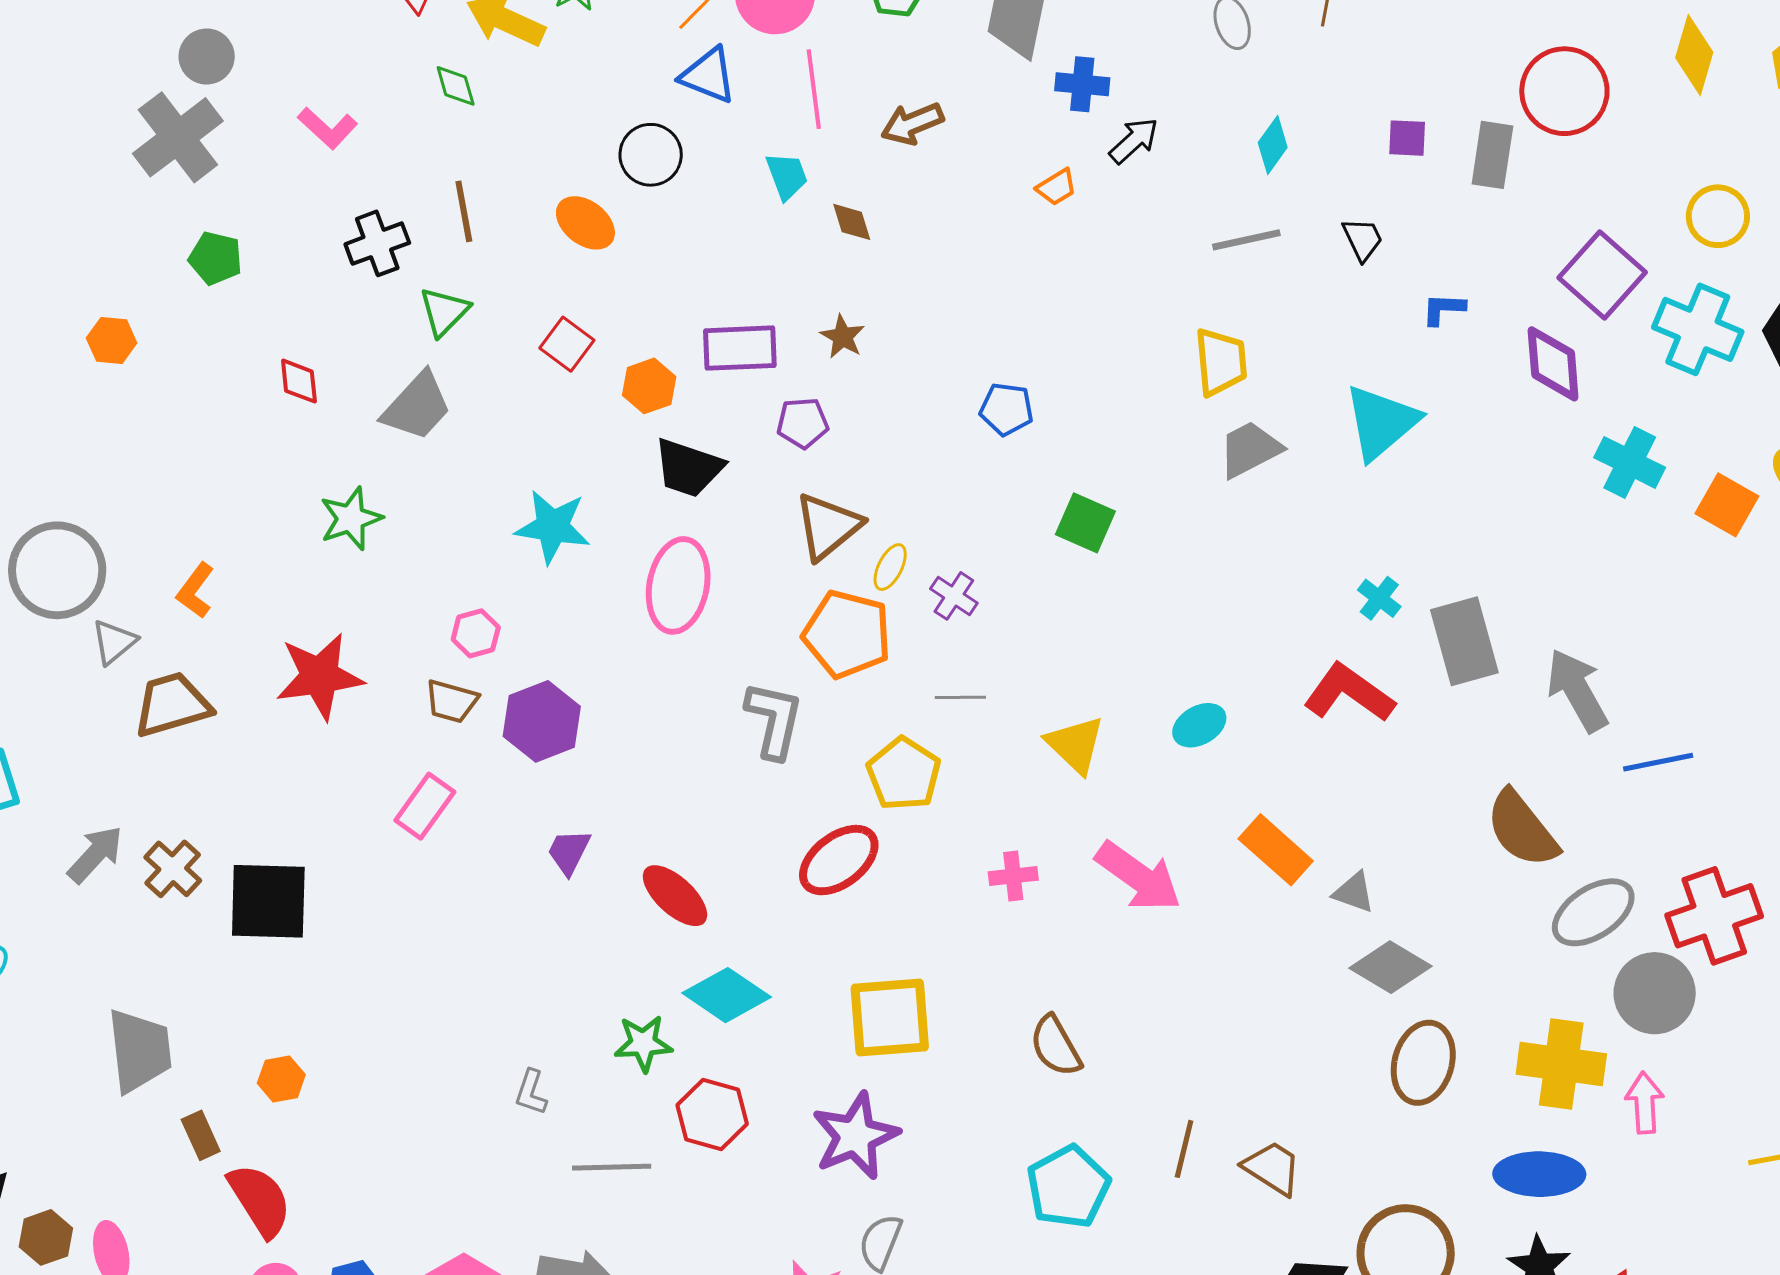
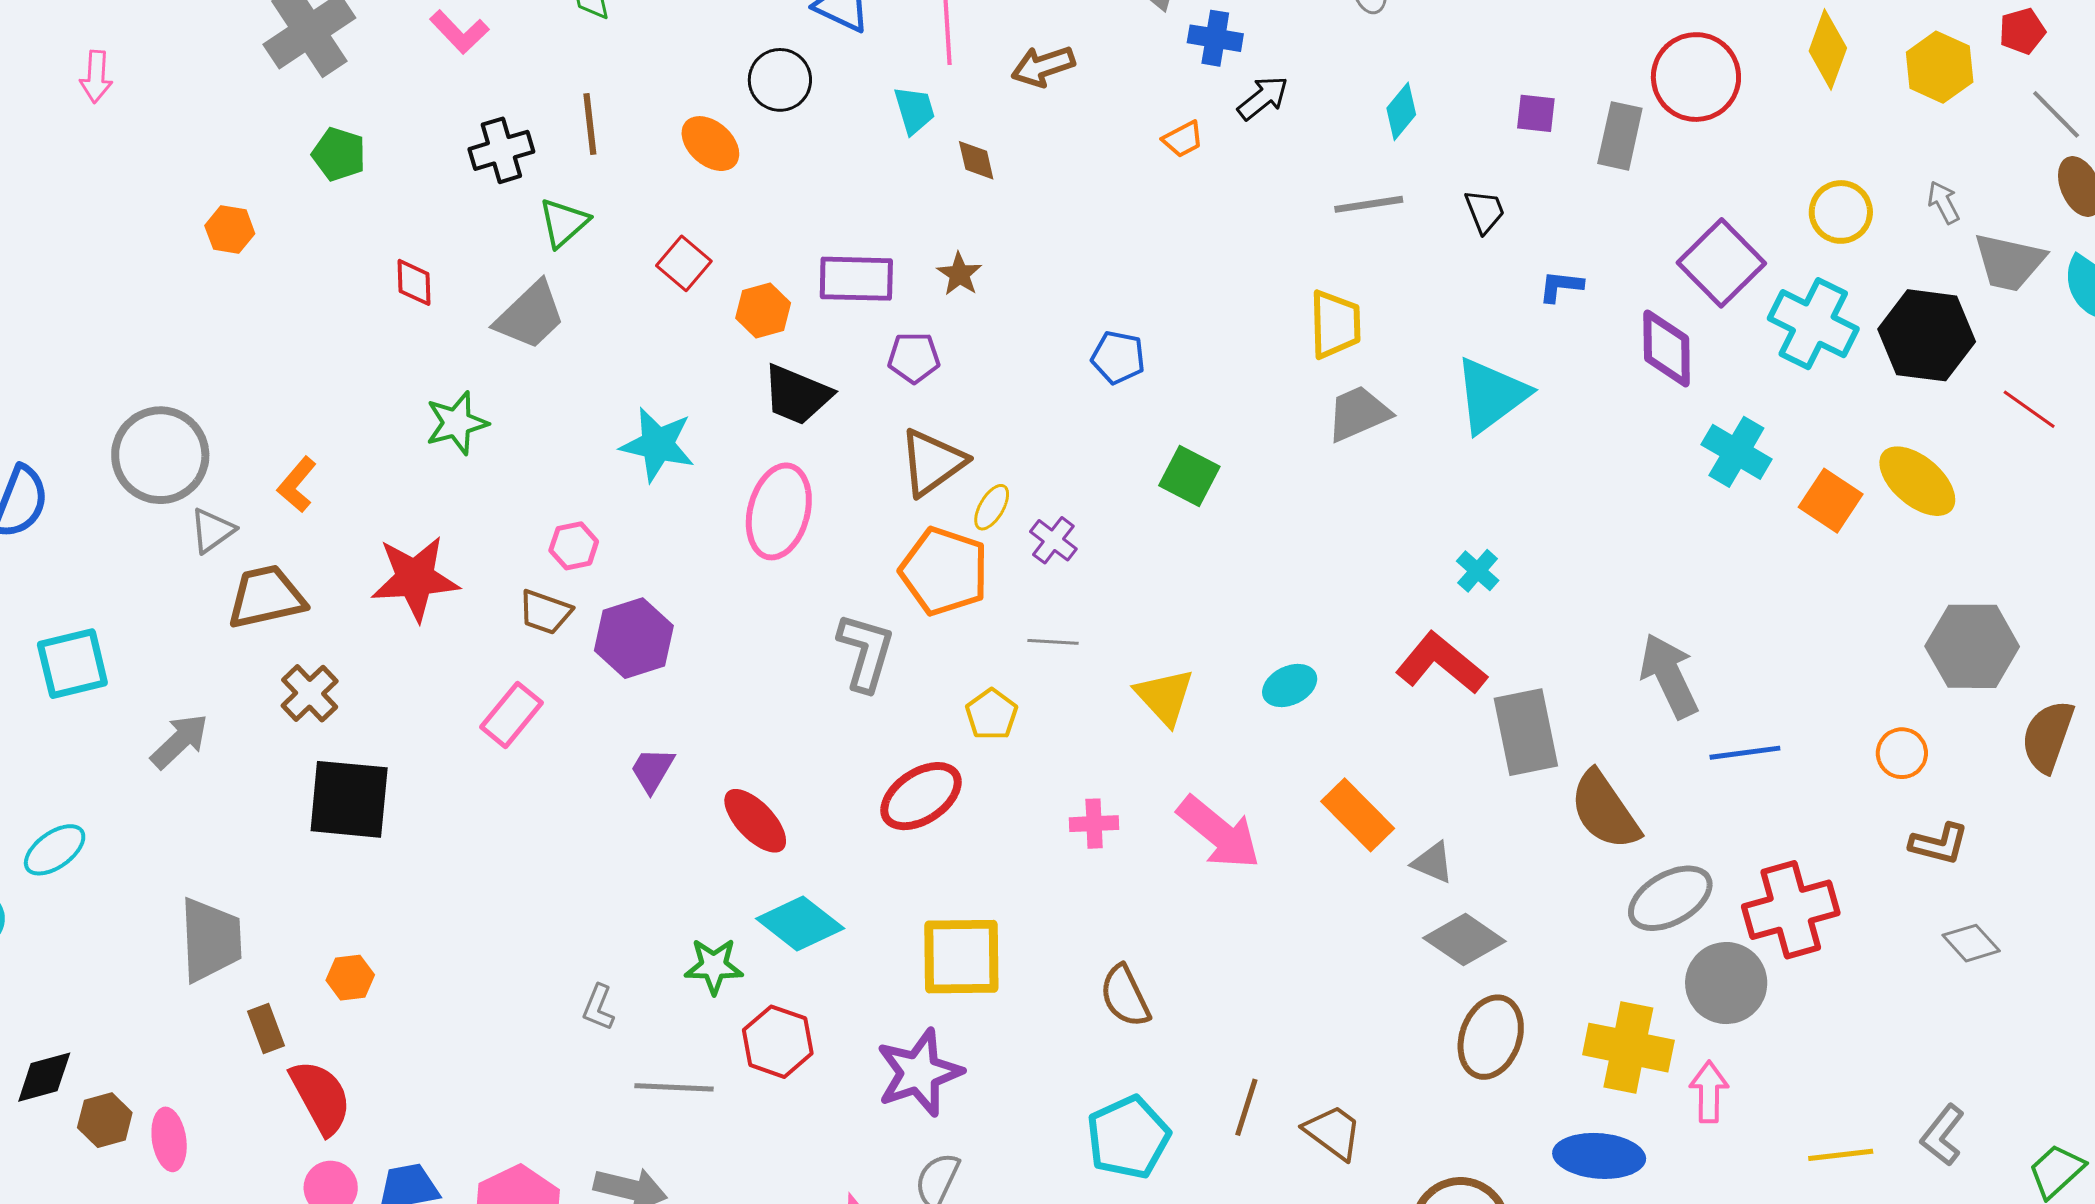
gray rectangle: (1464, 641) -> (1526, 732), moved
yellow pentagon: (904, 774) -> (992, 714), size x0.7
brown cross: (173, 869) -> (310, 693), moved

